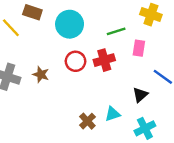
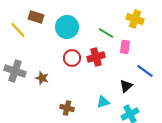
green line: (116, 31) -> (106, 33), turned 49
brown star: (41, 74) -> (42, 78), moved
brown cross: (87, 121) -> (67, 108), moved, turned -32

